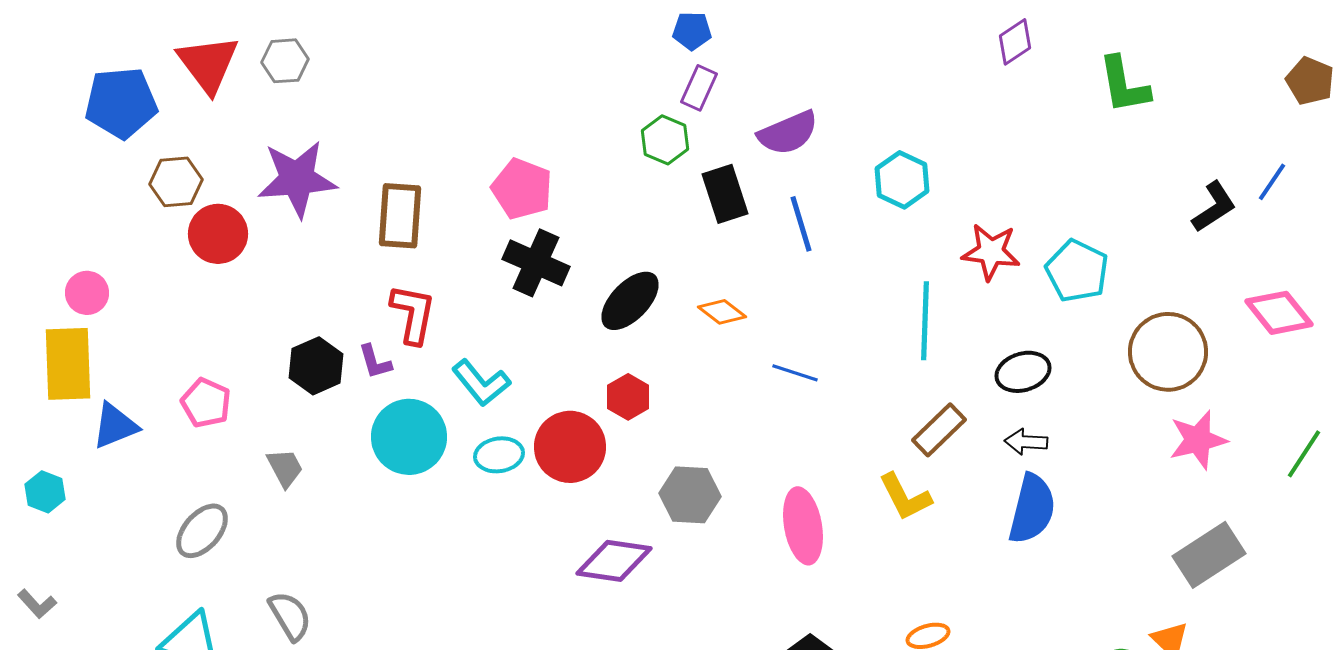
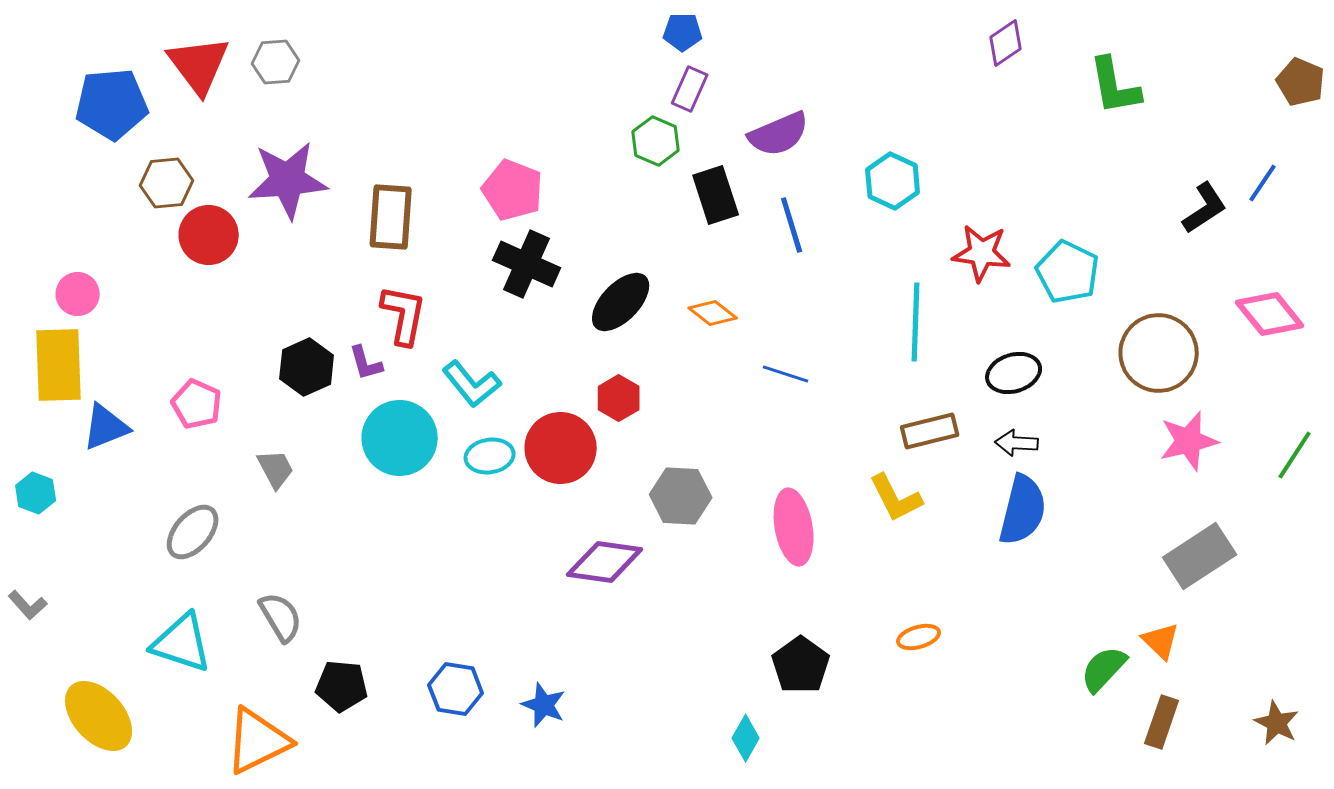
brown rectangle: (939, 430) -> (930, 431), turned 30

